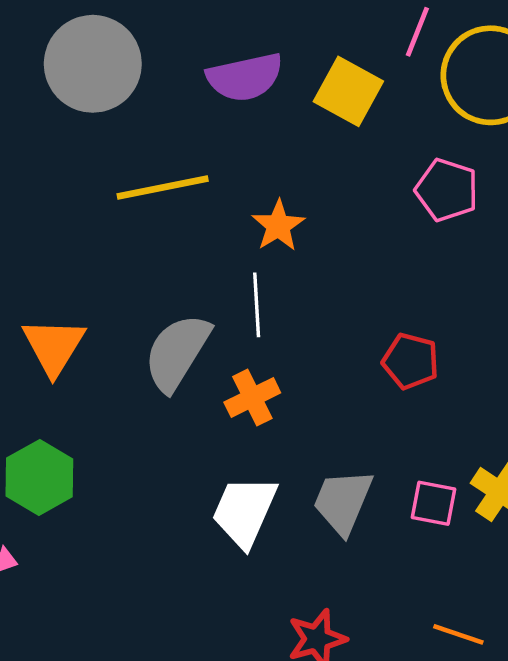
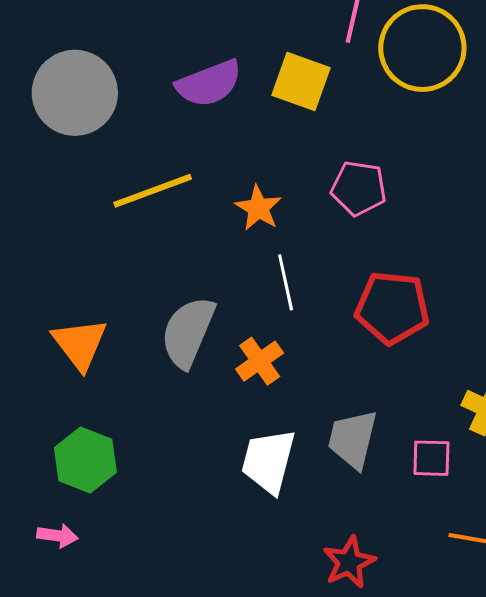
pink pentagon: (447, 190) -> (359, 188), moved
white line: (257, 305) -> (286, 282), moved
red pentagon: (411, 361) -> (392, 308), size x1.5
pink square: (434, 503) -> (431, 458), moved

